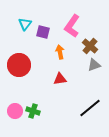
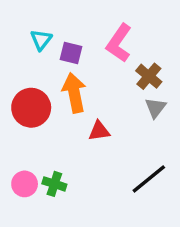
orange arrow: (60, 52) -> (74, 93), moved, size x1.6
gray triangle: (94, 65) -> (155, 108), turned -32

